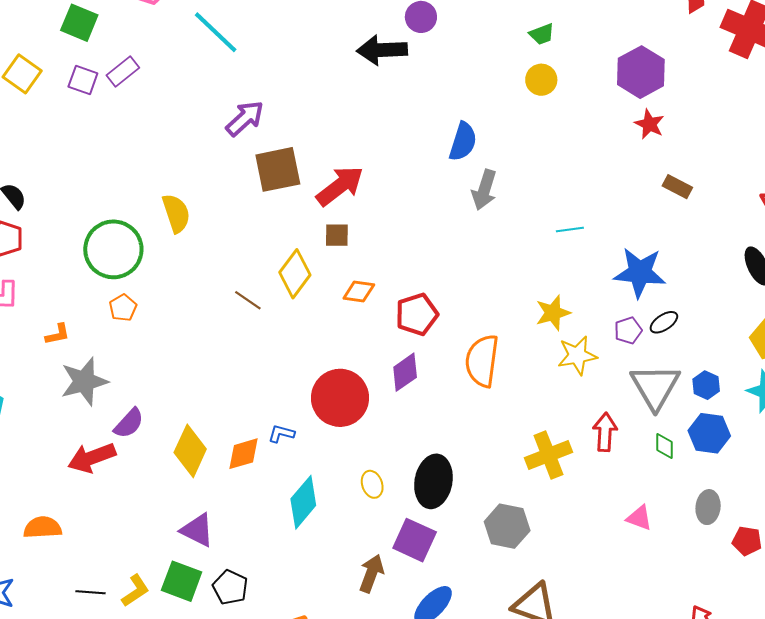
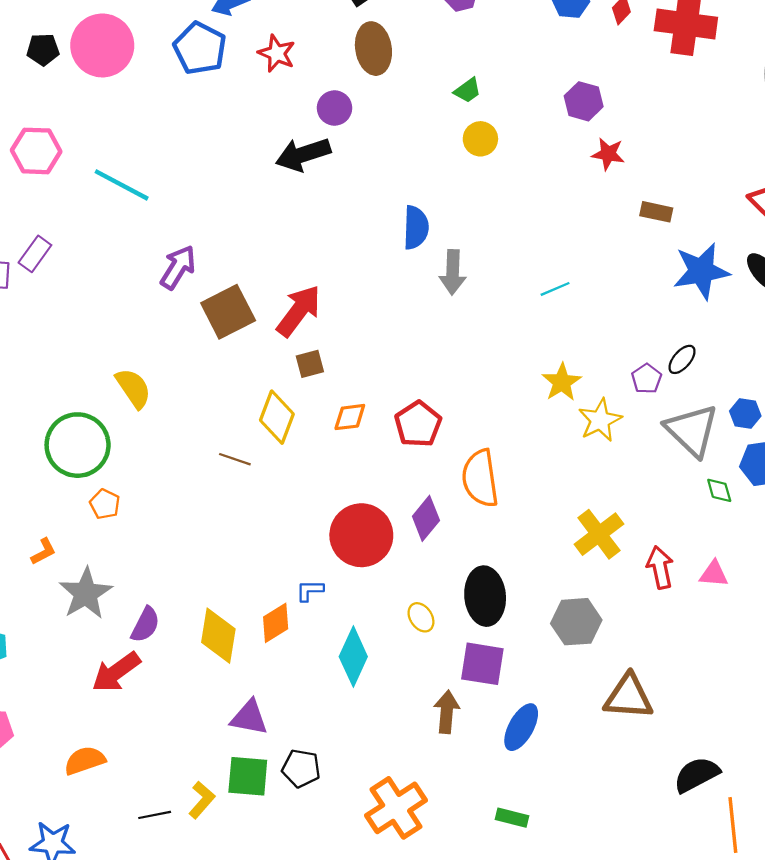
purple hexagon: (641, 72) -> (584, 101), size x0.7
blue star: (640, 273) -> (701, 271), moved
orange semicircle: (482, 361) -> (480, 478), moved
purple diamond: (405, 372) -> (426, 518), moved
red arrow: (605, 432) -> (660, 567), moved

